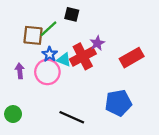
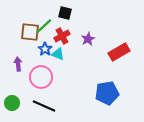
red cross: (83, 56) -> (62, 36), moved, size x0.7
pink circle: (47, 72) -> (41, 77), moved
black line: (72, 117) -> (44, 106), moved

